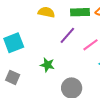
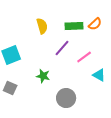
yellow semicircle: (46, 12) -> (42, 26), turned 63

